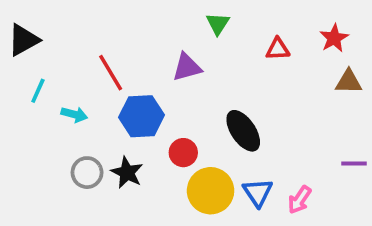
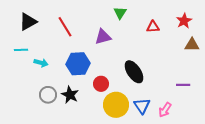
black triangle: (23, 40) -> (28, 22), moved
red line: (111, 73) -> (65, 27), moved
cyan line: (38, 91) -> (21, 50), turned 64
purple line: (354, 163) -> (183, 85), moved

